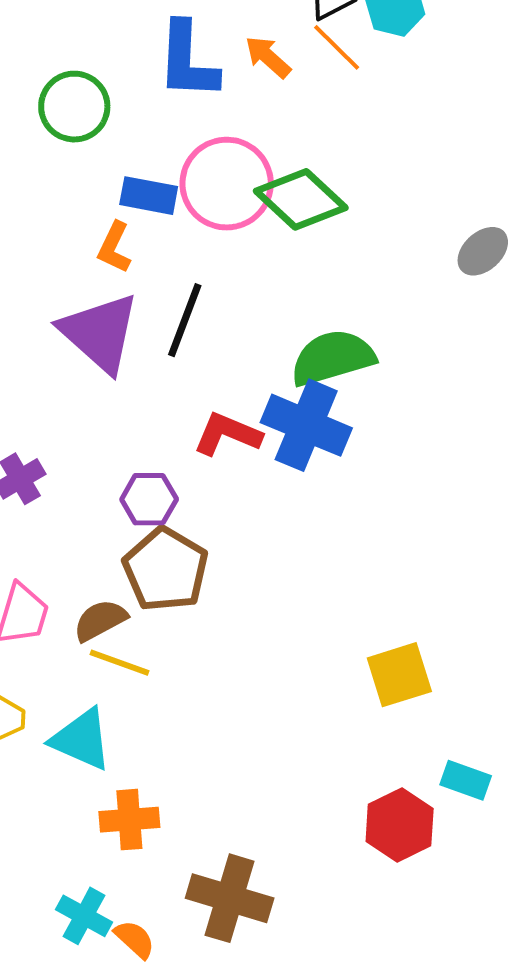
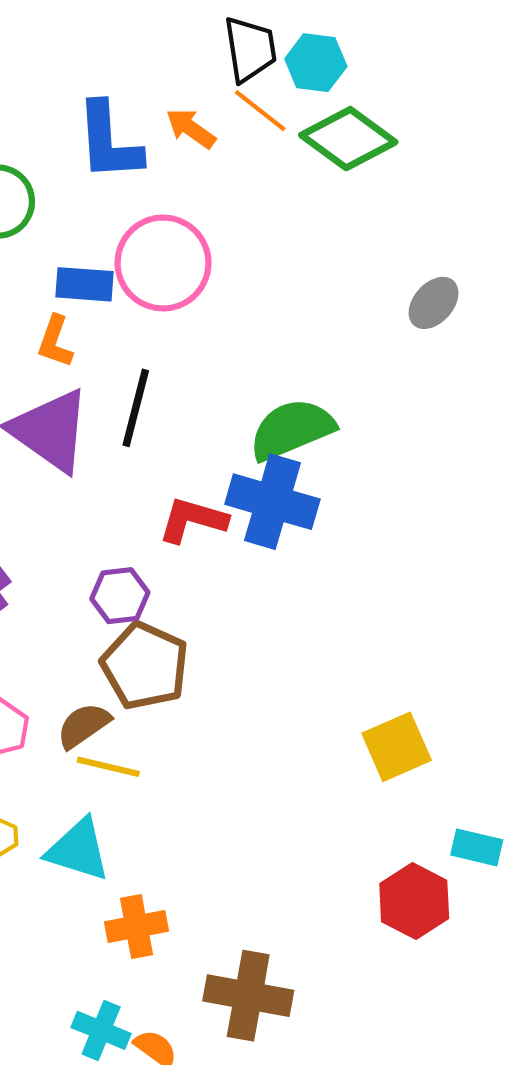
green diamond: (301, 199) -> (348, 139), moved

